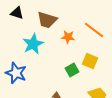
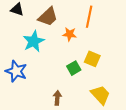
brown trapezoid: (47, 20) -> (48, 17), turned -60
orange line: (94, 30) -> (89, 17), moved, turned 65

